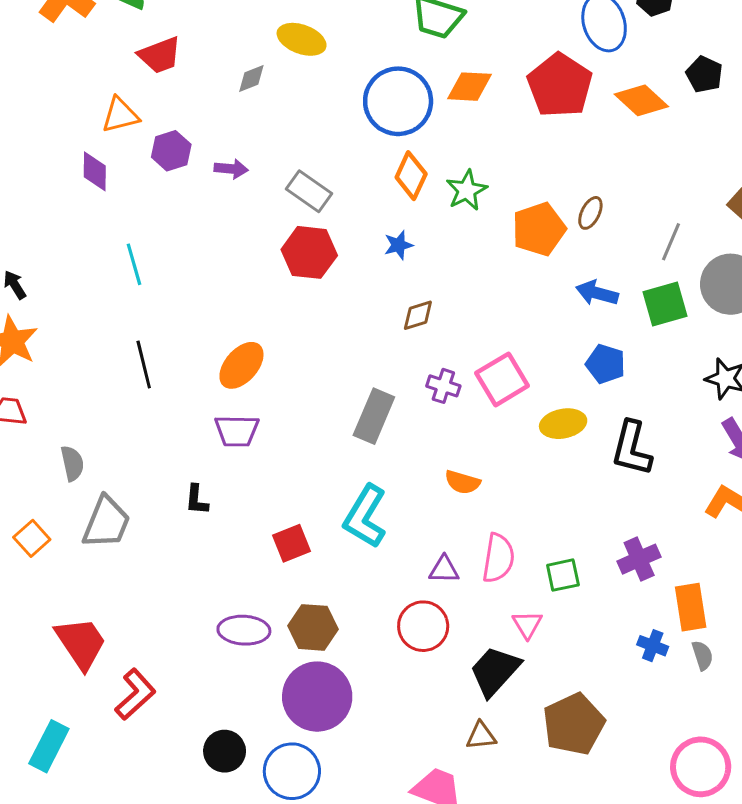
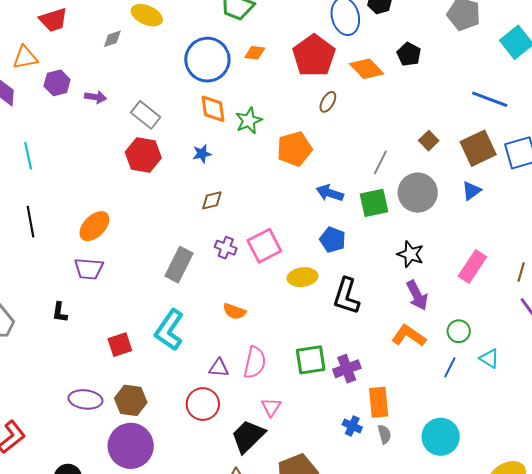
orange diamond: (469, 87) -> (255, 53), size x0.7
orange diamond: (411, 176) -> (213, 109), turned -36
brown ellipse: (590, 213) -> (328, 102), moved
green square: (563, 575) -> (311, 360), moved, size x1.4

